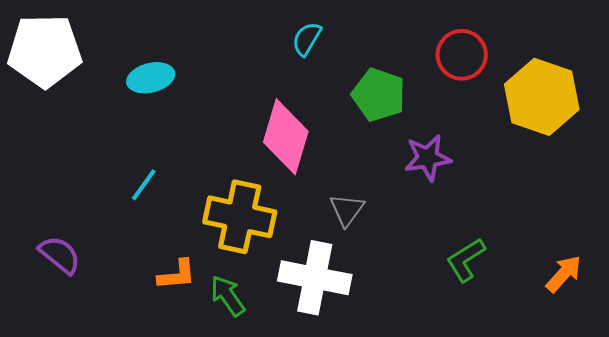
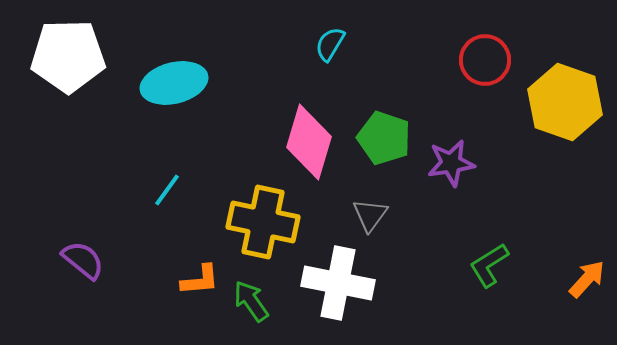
cyan ellipse: (151, 78) -> (174, 83), size x1.4
green pentagon: (379, 95) -> (384, 138), moved

